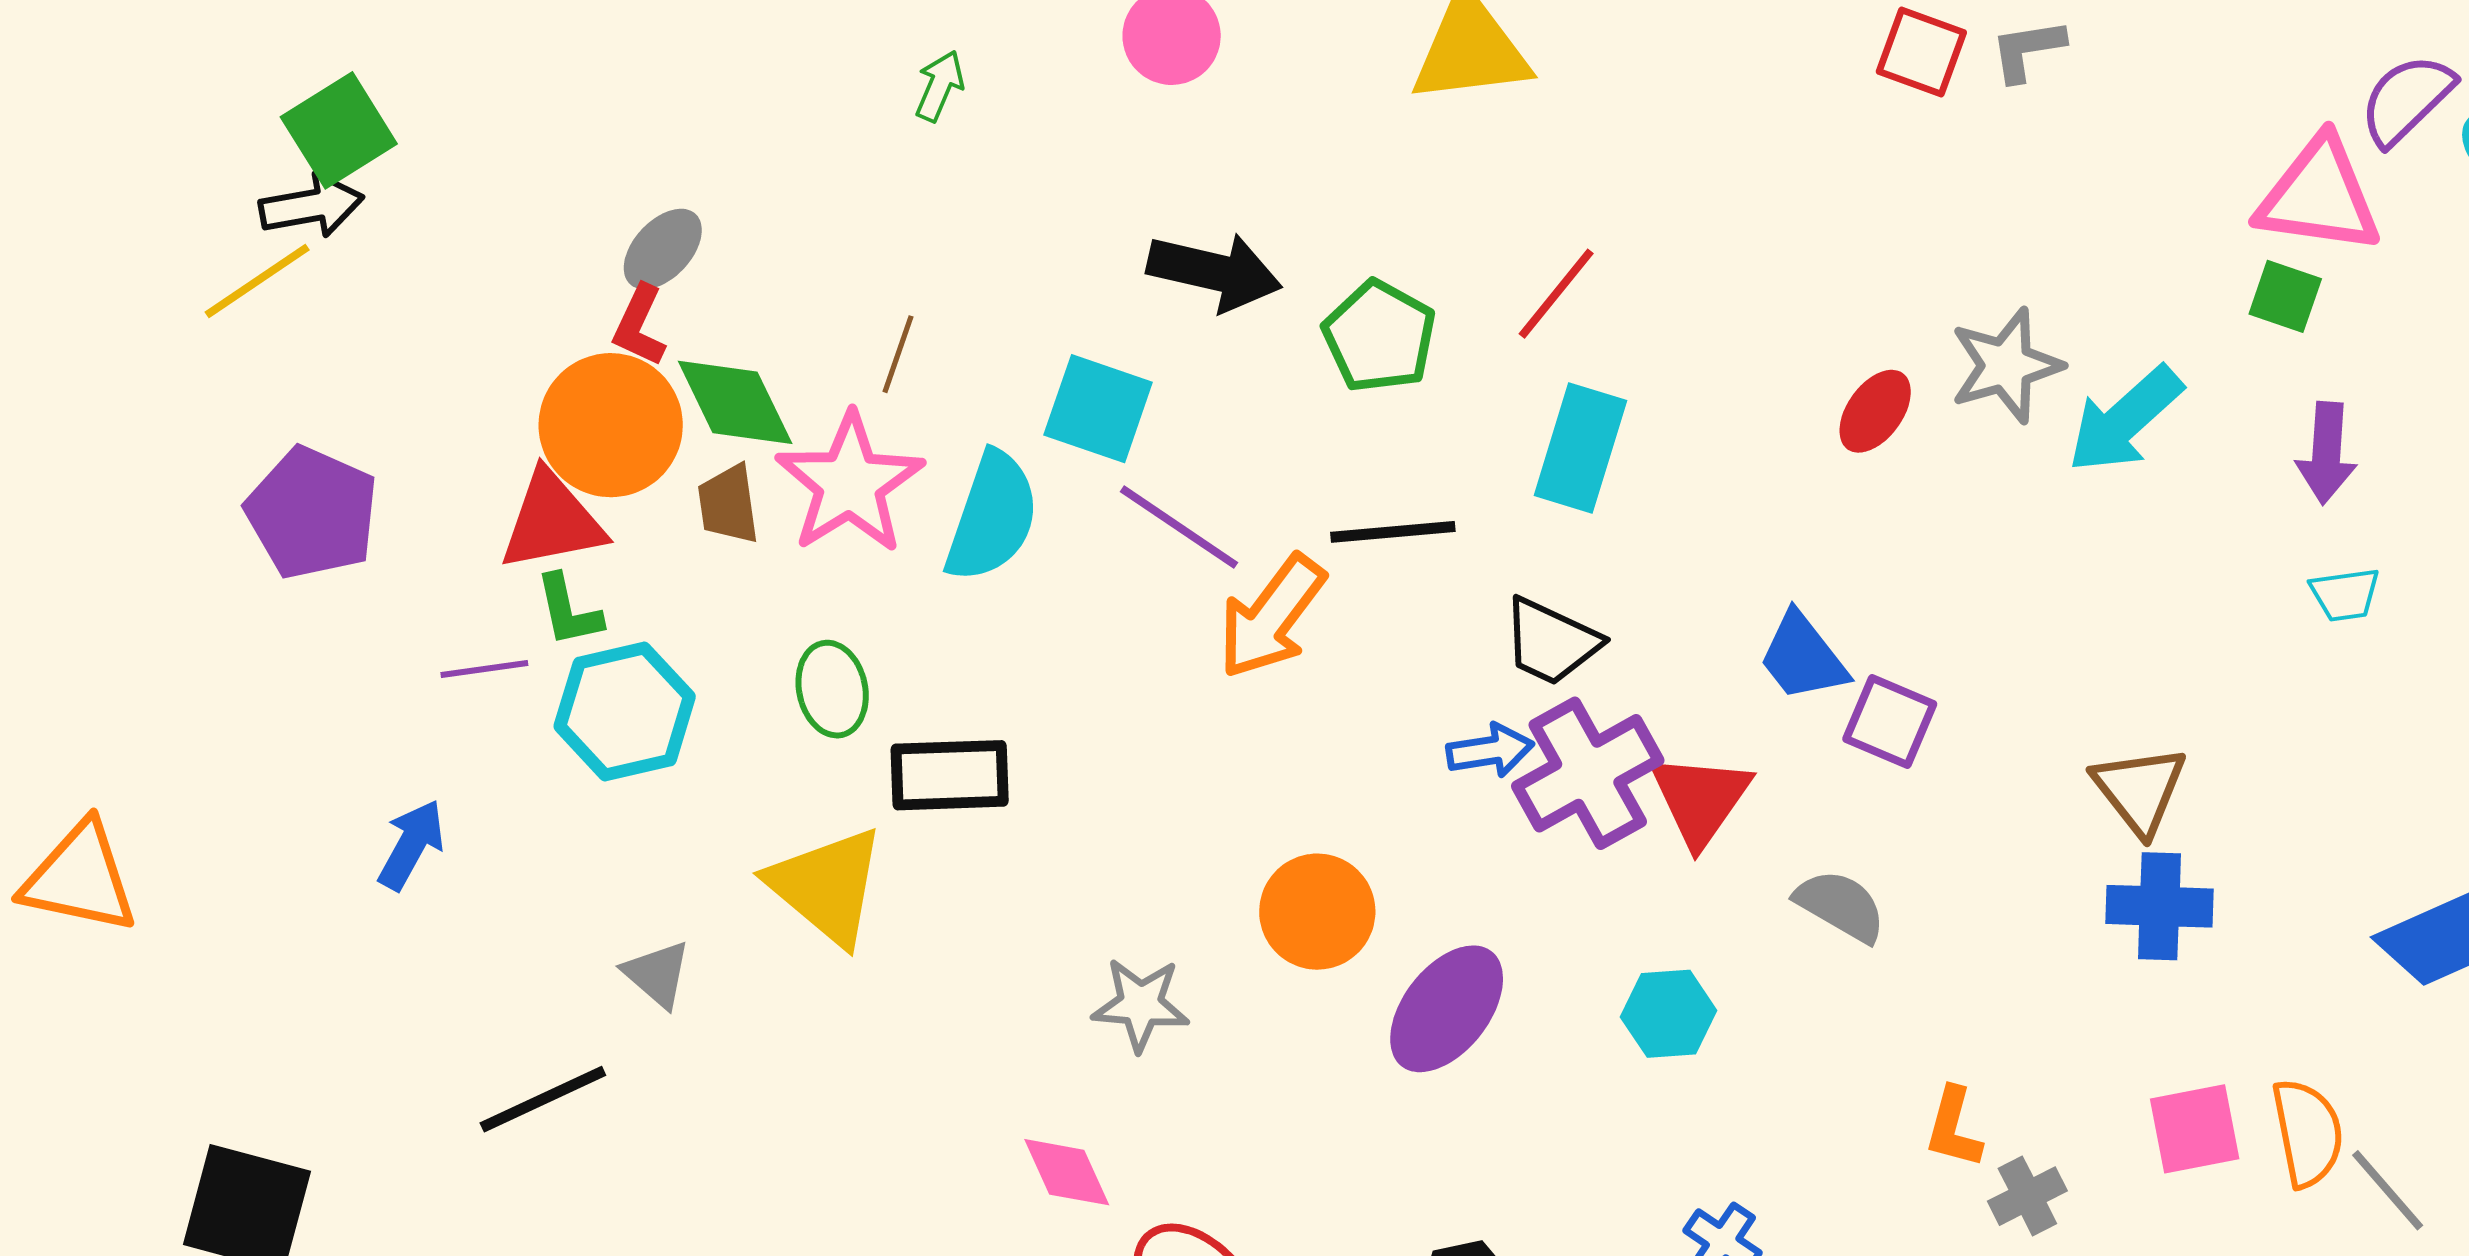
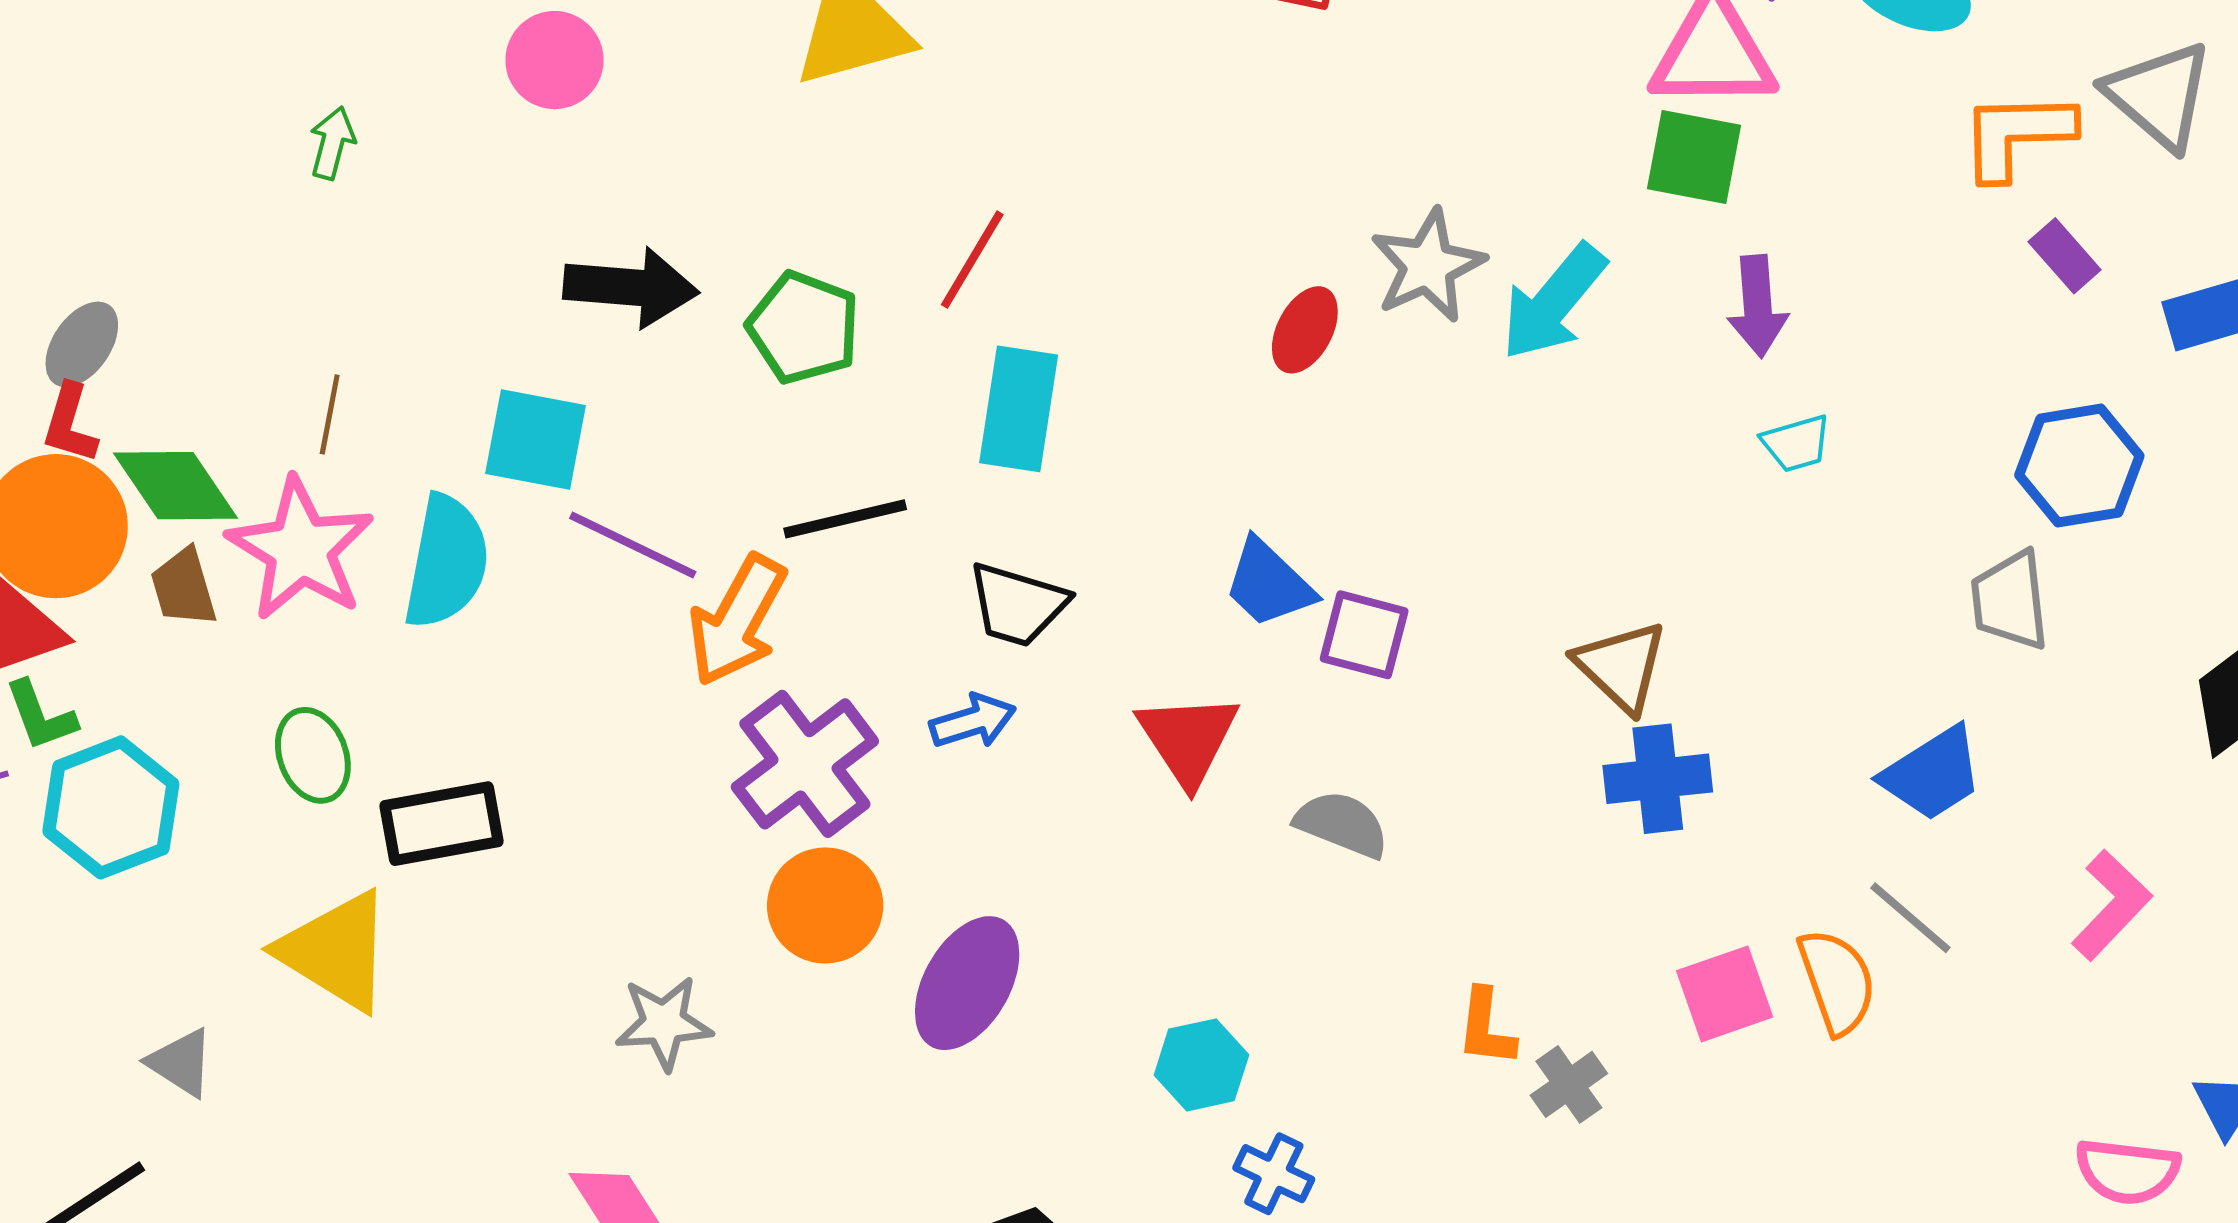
green square: (2285, 296) -> (1694, 157), size x1.4
purple cross: (1588, 773) -> (805, 764), moved
cyan hexagon: (1669, 1014) -> (1201, 1065), moved
gray line: (2388, 1190) -> (1910, 918), moved

